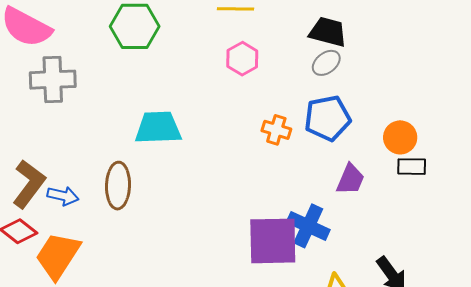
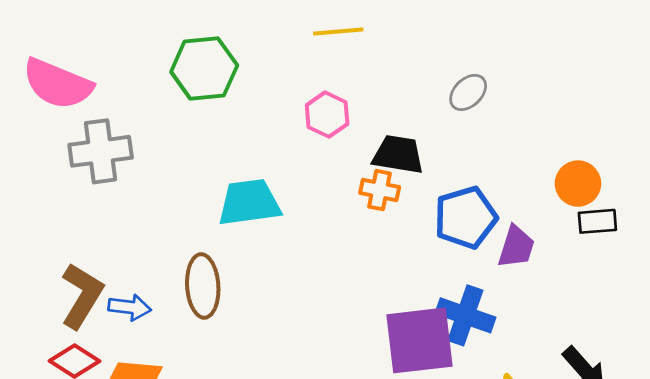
black trapezoid: (328, 32) -> (398, 154), moved
pink hexagon: (242, 59) -> (327, 115), moved
blue pentagon: (328, 118) -> (466, 218), moved
orange cross: (276, 130) -> (380, 190), moved

